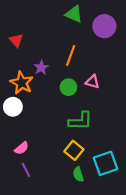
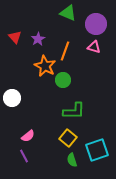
purple star: (41, 68) -> (38, 39), moved
pink triangle: (92, 82) -> (94, 47), moved
orange star: (22, 83) -> (45, 66), moved
pink semicircle: (22, 148) -> (28, 136), moved

